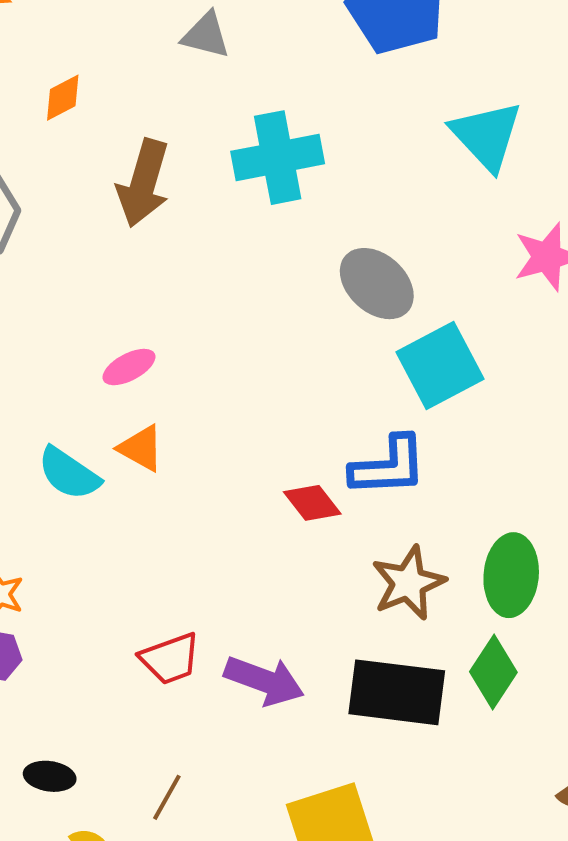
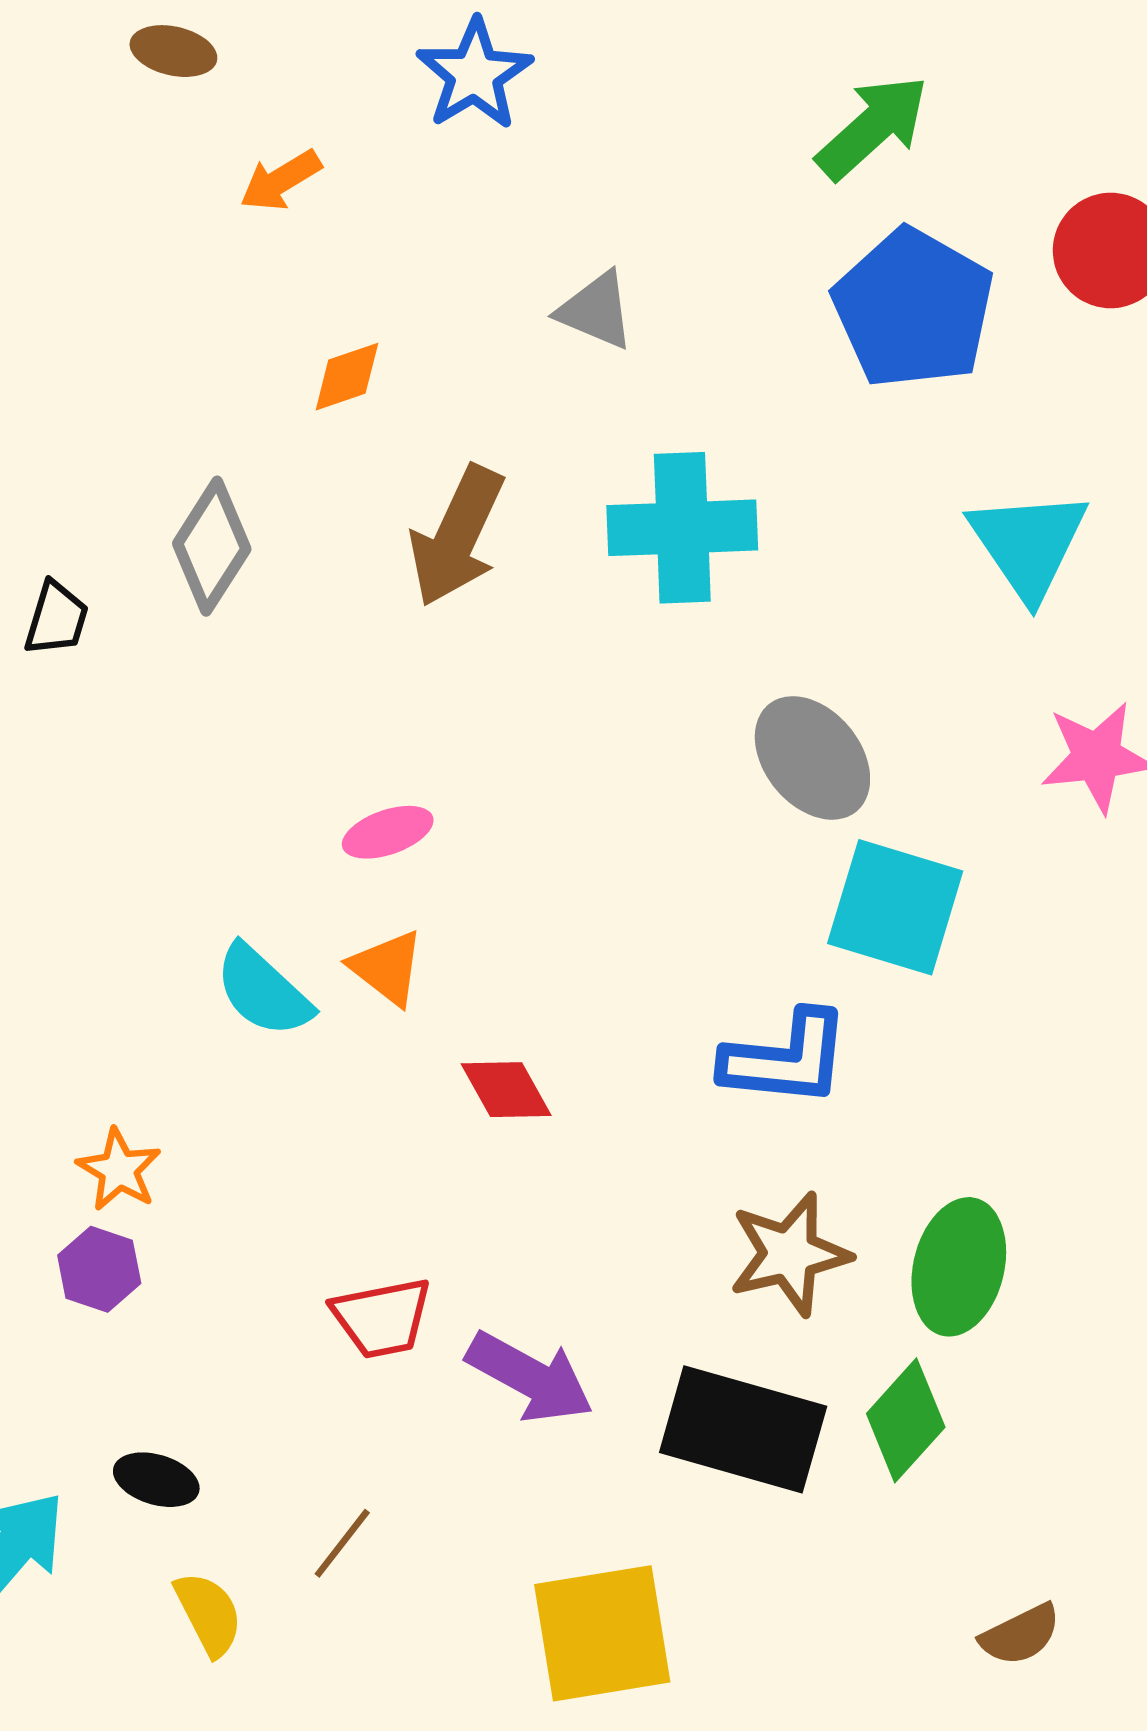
cyan square: (440, 365) -> (895, 907), turned 36
red diamond: (312, 503) -> (506, 1090), moved

